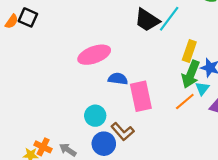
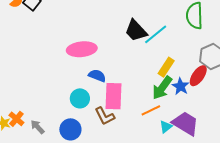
cyan triangle: (202, 88) -> (166, 127), moved
cyan circle: (95, 116) -> (80, 98), moved
brown L-shape: (123, 132) -> (105, 116), moved

